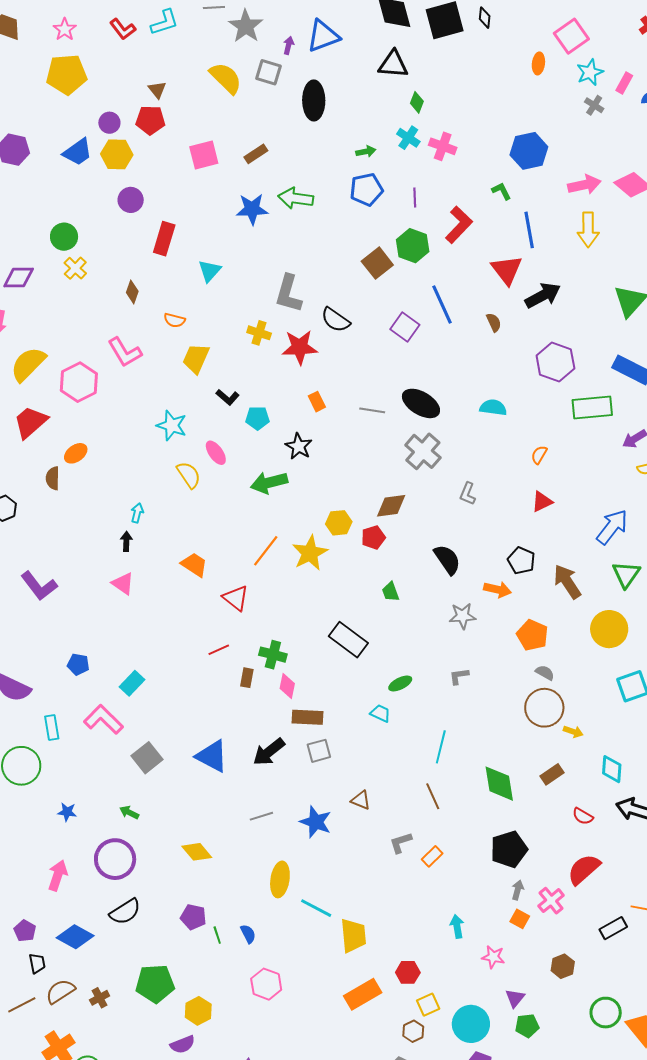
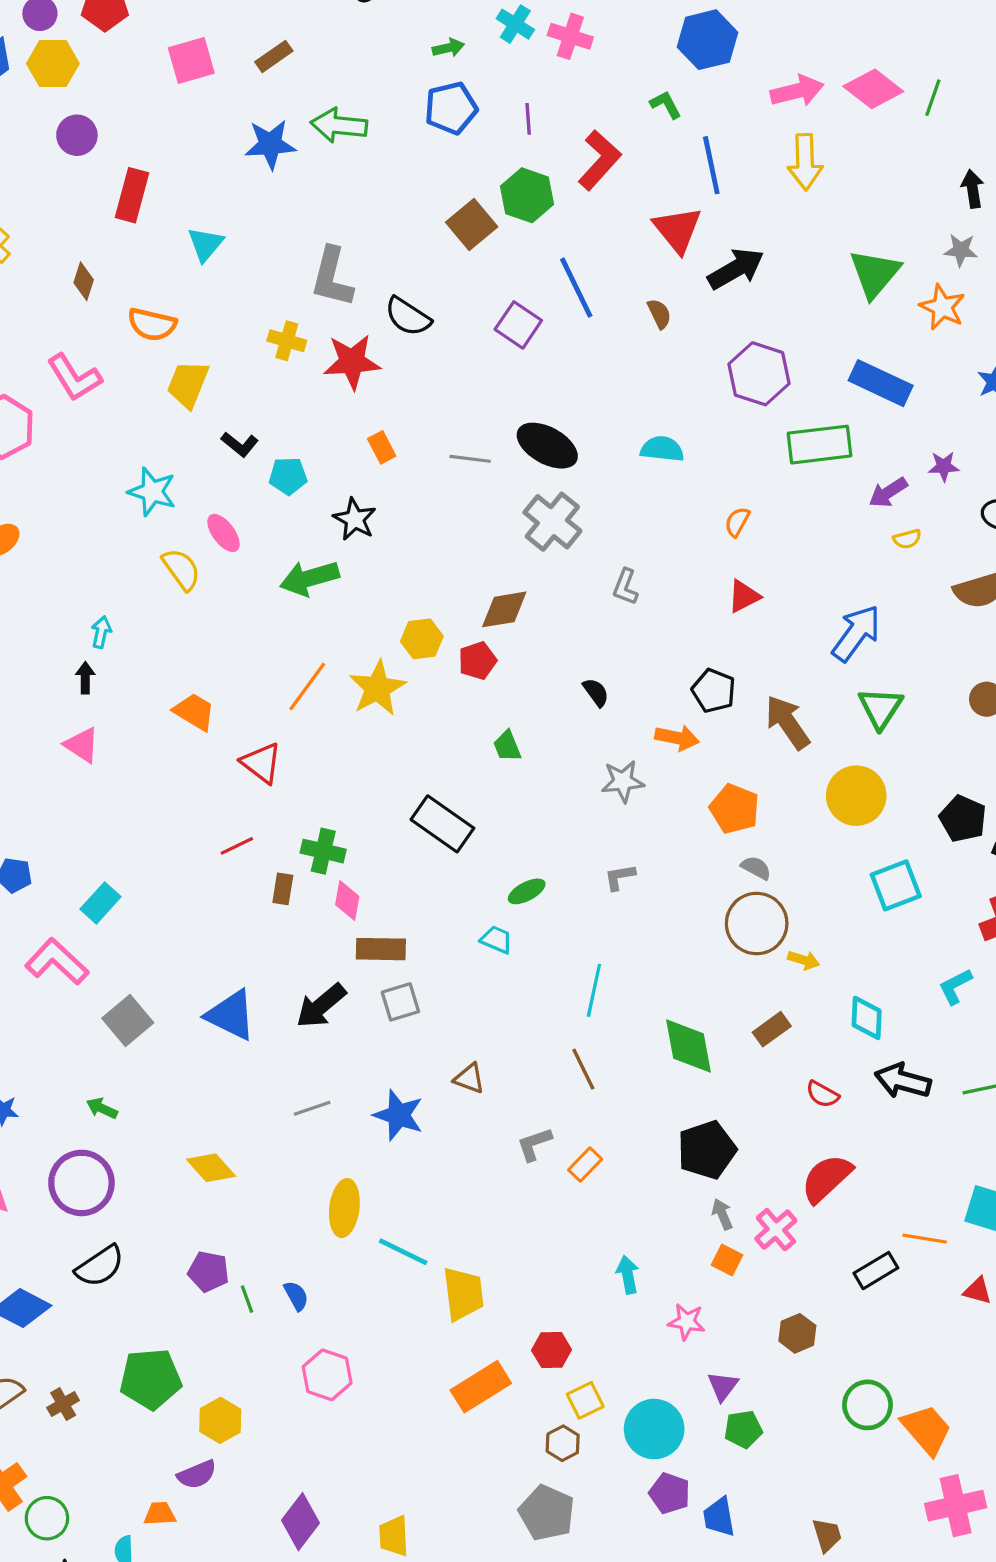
orange semicircle: (174, 320) -> (152, 324), size x1.4
black semicircle: (447, 559) -> (596, 692), size x0.6
gray arrow: (518, 890) -> (722, 1214), turned -36

